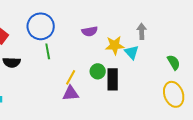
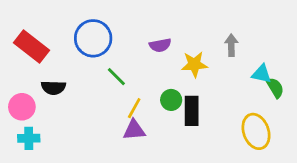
green line: (48, 51) -> (116, 77), moved, turned -35
cyan triangle: (132, 52) -> (261, 74), moved, turned -35
yellow ellipse: (174, 94) -> (256, 131), moved

